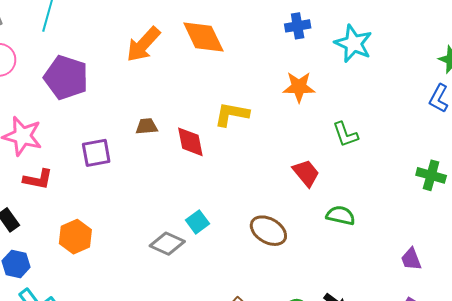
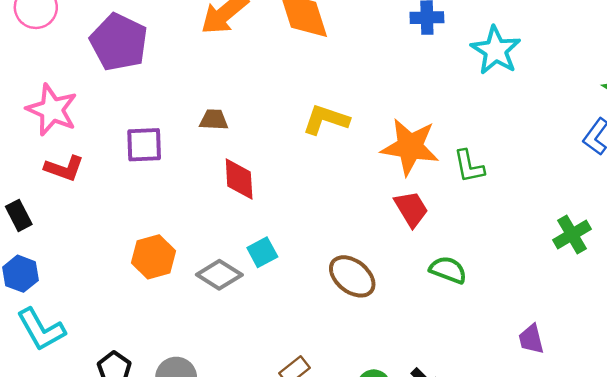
orange star: (299, 87) -> (410, 147), moved, size x1.4
red diamond: (190, 142) -> (239, 179), moved
green cross: (431, 175) -> (572, 235), turned 36
orange hexagon: (75, 237) -> (154, 257), moved

